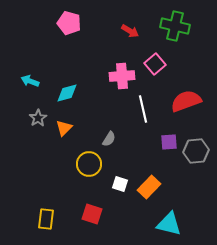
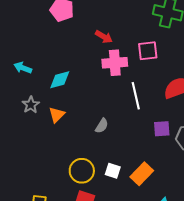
red arrow: (130, 31) -> (104, 37), moved
pink square: (155, 64) -> (148, 51), turned 35
yellow circle: (89, 164) -> (82, 171), moved

